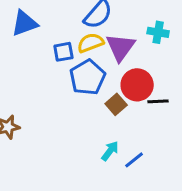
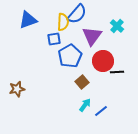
cyan cross: (158, 32) -> (117, 26), turned 32
yellow semicircle: (90, 43) -> (63, 22), moved, turned 114
brown square: (116, 104) -> (82, 82), moved

